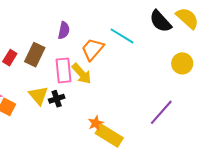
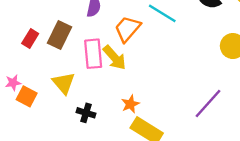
black cross: (57, 99) -> (86, 113), moved, turned 35
orange star: (96, 123) -> (130, 104), moved

